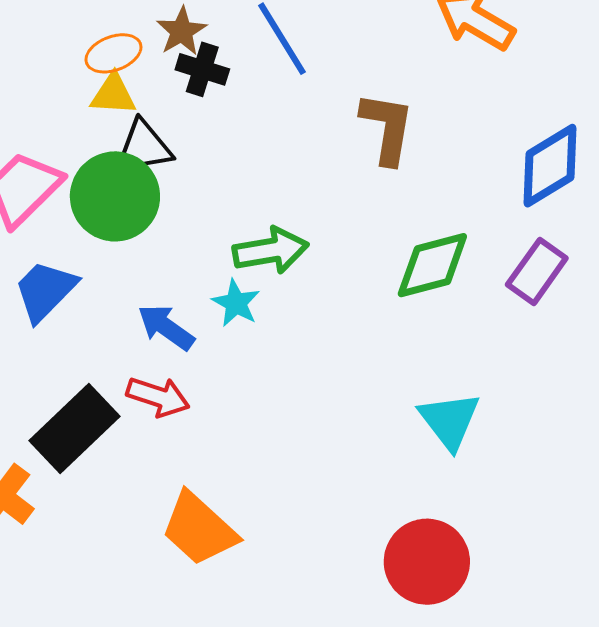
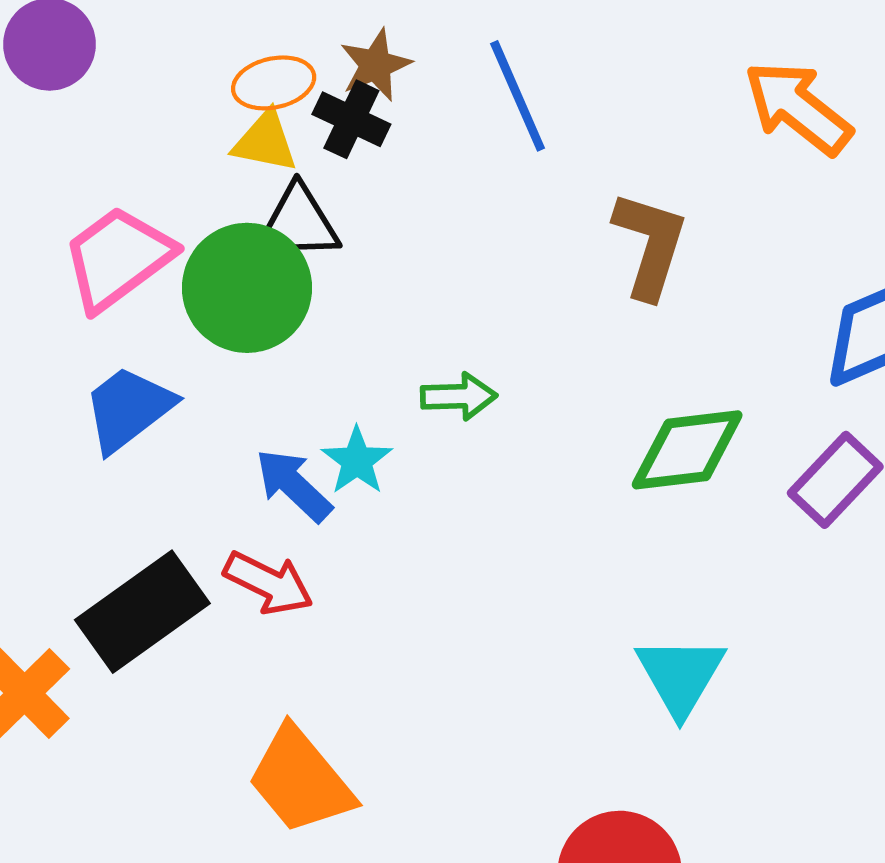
black cross: (202, 69) -> (351, 119), moved
green arrow: (271, 250) -> (459, 396), size x0.7
cyan star: (236, 303) -> (357, 461), moved

